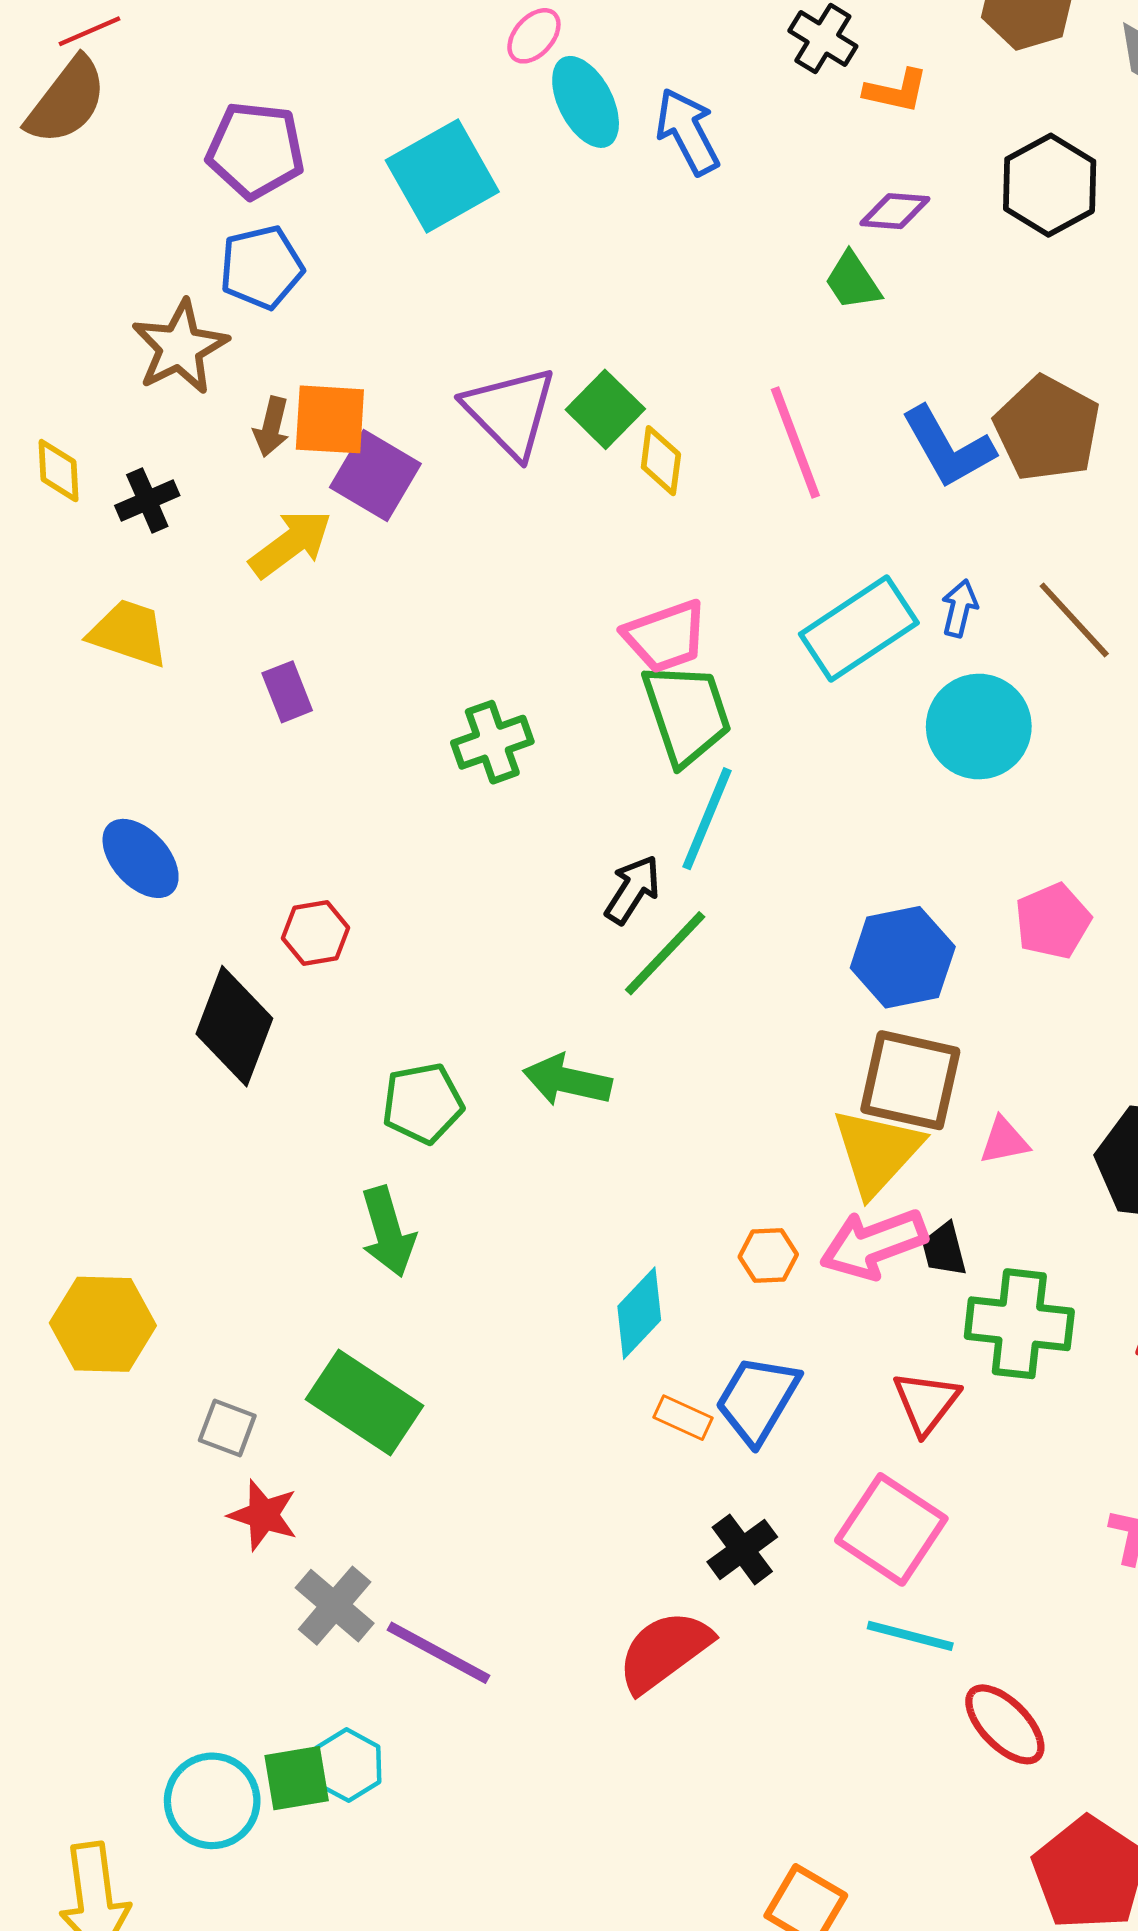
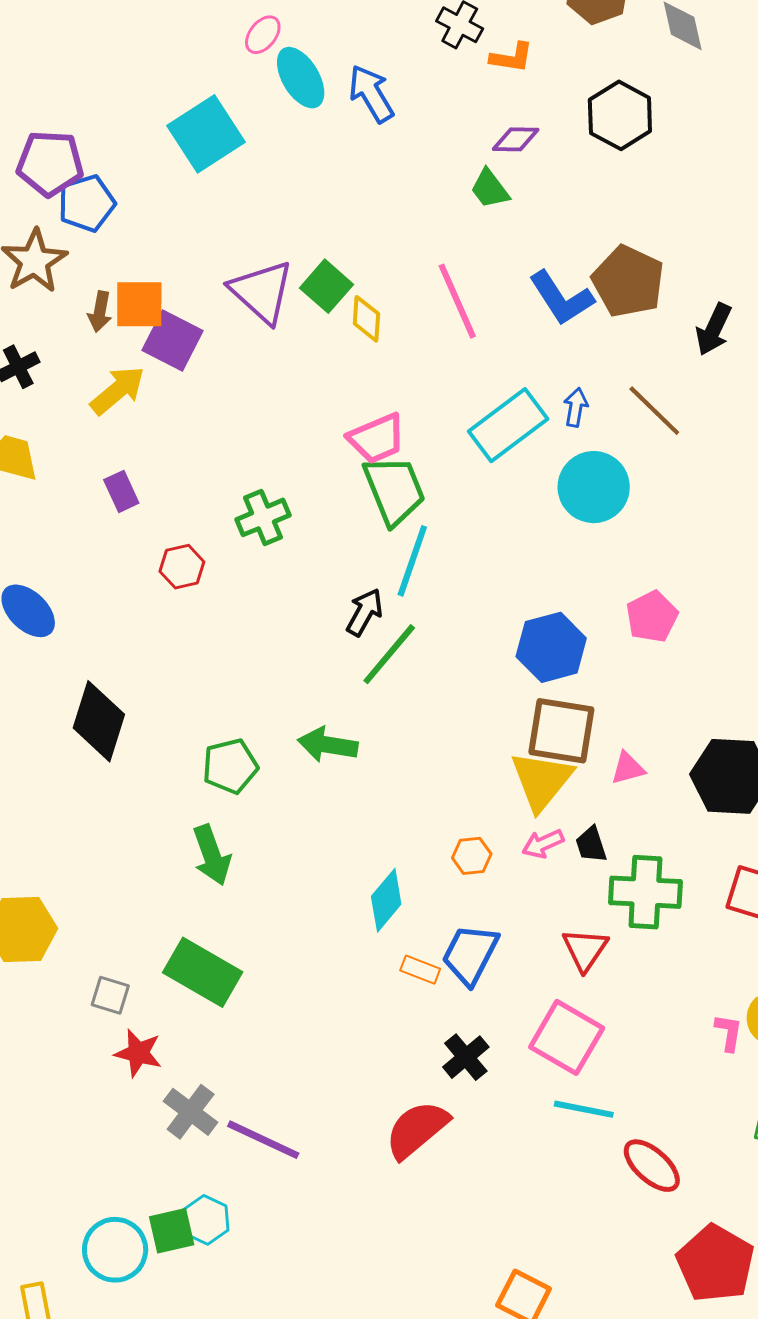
purple pentagon: (255, 150) -> (50, 163), moved
red hexagon: (316, 933) -> (182, 567), moved
pink arrow: (874, 1244) -> (543, 844), size x0.6

